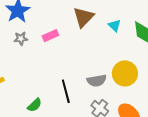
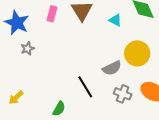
cyan triangle: (115, 26) -> (115, 20), moved
pink rectangle: (50, 36) -> (52, 14), moved, turned -35

